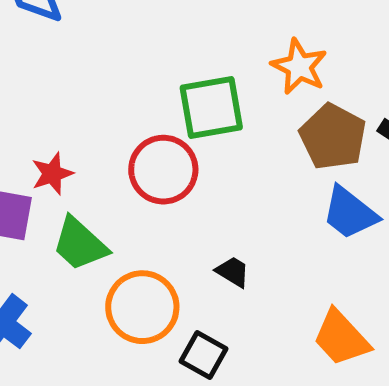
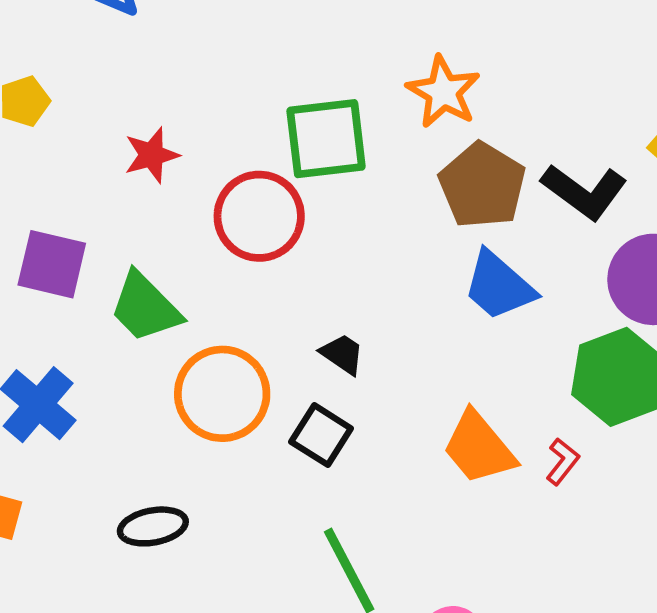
red star: (52, 174) -> (152, 155), moved
black square: (204, 355) -> (321, 435), moved

